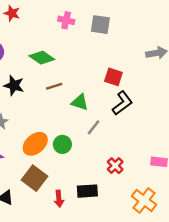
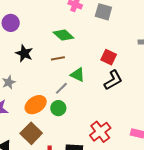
green diamond: (42, 58) -> (63, 35), moved
gray line: (93, 127) -> (61, 88), moved
red cross: (115, 166) -> (100, 132), size x1.5

